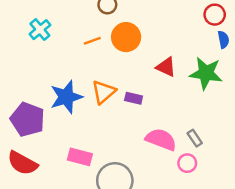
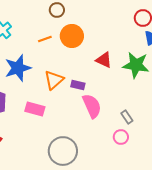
blue star: (66, 97) -> (18, 68), moved
pink semicircle: (161, 139) -> (92, 106), moved, turned 45
pink rectangle: (80, 157) -> (35, 109), moved

